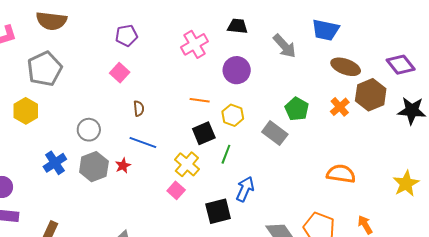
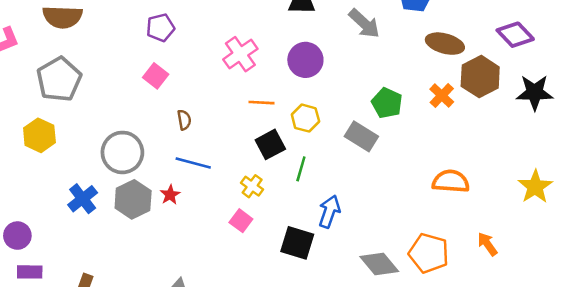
pink cross: (195, 44) -> (240, 54), moved
gray circle: (89, 130) -> (122, 152), size x1.4
yellow cross: (187, 164) -> (252, 186), size x0.7
black square: (218, 211) -> (297, 243), turned 36

